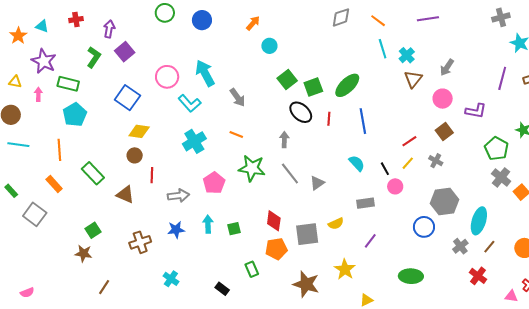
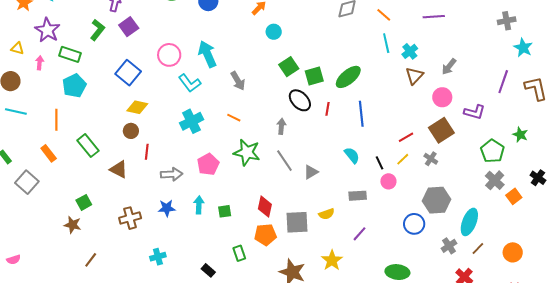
brown square: (444, 131) -> (441, 130), size x1.4
cyan cross: (171, 279) -> (158, 257), turned 35

